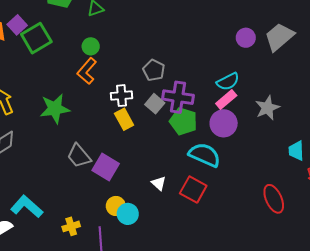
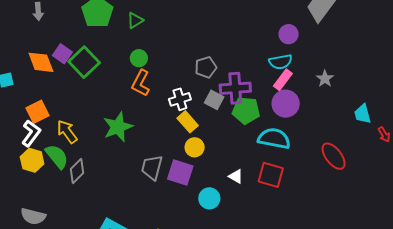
purple circle: (246, 38) -> (289, 34), moved
gray pentagon: (154, 70) -> (206, 67), turned -30
cyan semicircle: (228, 82) -> (281, 62), turned 30
gray star: (267, 108) -> (325, 79), size x0.7
gray trapezoid: (79, 156) -> (152, 168), turned 68
red ellipse: (274, 199) -> (334, 156), moved
yellow circle: (116, 206) -> (195, 147), moved
cyan circle: (128, 214) -> (209, 198), moved

